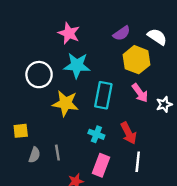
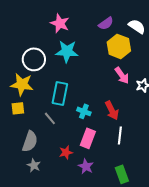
cyan rectangle: (103, 95) -> (60, 93), moved
yellow star: (65, 103) -> (22, 84), moved
gray line: (57, 153) -> (50, 118), moved, turned -32
gray semicircle: (34, 155) -> (30, 141), moved, size x1.5

